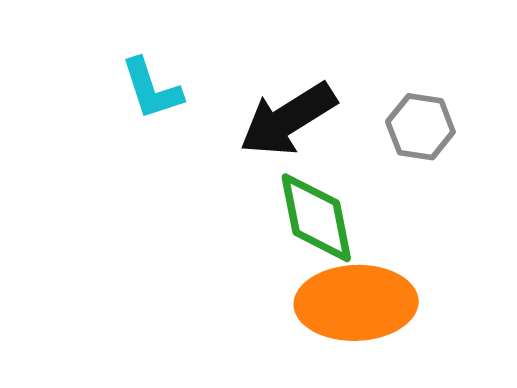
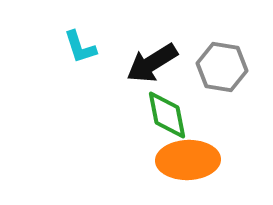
gray hexagon: (420, 127) -> (222, 67), size x1.4

